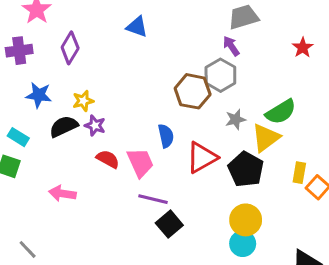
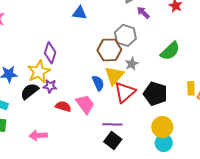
blue triangle: (137, 27) -> (80, 13), moved
purple arrow: (231, 46) -> (143, 13), moved
purple diamond: (70, 48) -> (50, 53), moved
yellow star: (83, 101) -> (39, 72), size x1.6
gray star: (236, 119) -> (132, 64), moved
yellow triangle: (266, 138) -> (114, 76), moved
purple line: (153, 199) -> (112, 124), moved

